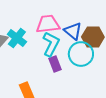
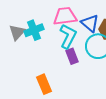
cyan cross: (17, 38) -> (34, 30), turned 30

